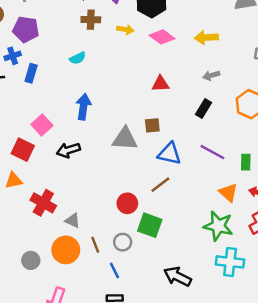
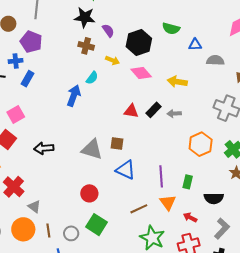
cyan semicircle: (78, 58) -> (92, 78), moved, turned -40
blue arrow: (83, 107) -> (74, 96), moved
black rectangle: (204, 109) -> (154, 110), moved
pink square: (42, 125) -> (16, 114), moved
purple line: (212, 152) -> (161, 176), turned 45
green rectangle: (246, 162) -> (188, 182), moved
brown line: (160, 185) -> (139, 209), moved
orange triangle: (228, 193) -> (168, 202), moved
red circle: (127, 203) -> (89, 193), moved

